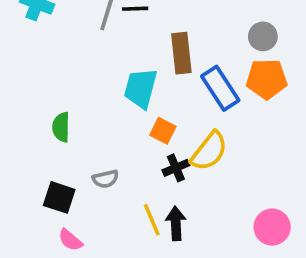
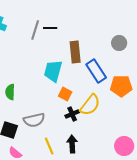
orange pentagon: (267, 79) -> (121, 86), moved
gray semicircle: (106, 179) -> (34, 120), size x1.5
yellow line: (152, 220) -> (49, 146), moved

